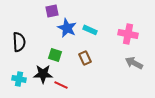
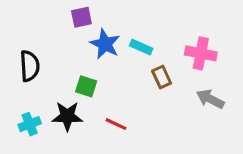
brown rectangle: (85, 58) -> (162, 77), moved
cyan cross: (19, 79) -> (30, 124), turned -32
red line: (61, 85) -> (116, 124), moved

